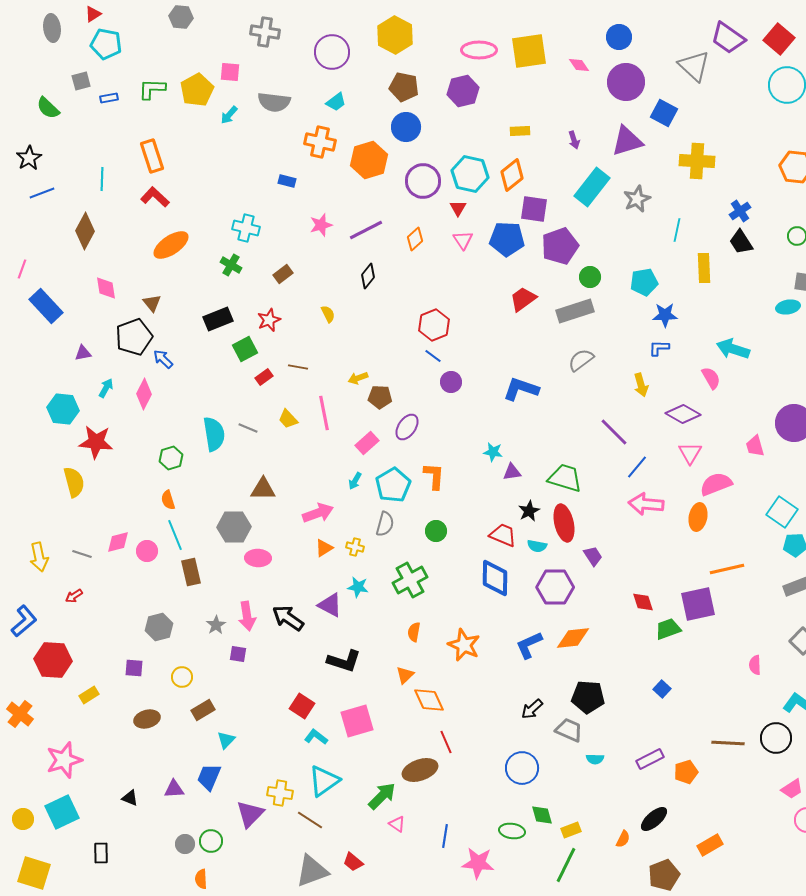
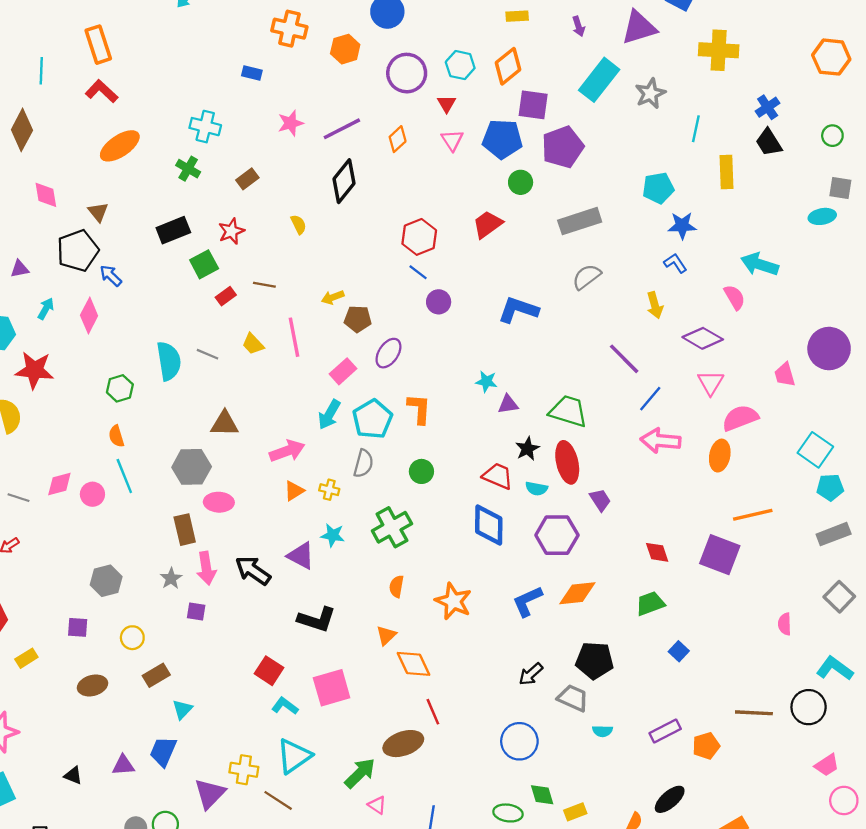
orange hexagon: (369, 160) -> (345, 49), size x0.7
cyan hexagon: (470, 174) -> (460, 65), size x0.7
black diamond: (368, 276) -> (344, 181), size x1.5
green circle: (590, 277) -> (521, 182), moved
red trapezoid: (523, 299) -> (488, 224), moved
blue L-shape: (659, 348) -> (675, 263), turned 55
cyan arrow: (355, 481) -> (329, 415), size x1.5
brown rectangle: (191, 572) -> (185, 530), moved
purple square: (698, 604) -> (720, 555), turned 33
green trapezoid: (668, 629) -> (650, 604), moved

